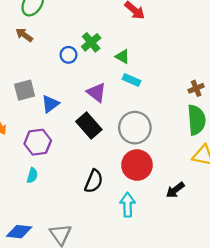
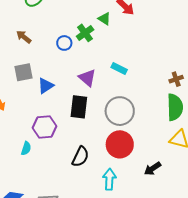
brown arrow: (24, 35) -> (24, 37), moved
green triangle: (122, 57) -> (104, 19), moved
black rectangle: (89, 126) -> (79, 107), turned 45
purple hexagon: (38, 142) -> (45, 127), moved

